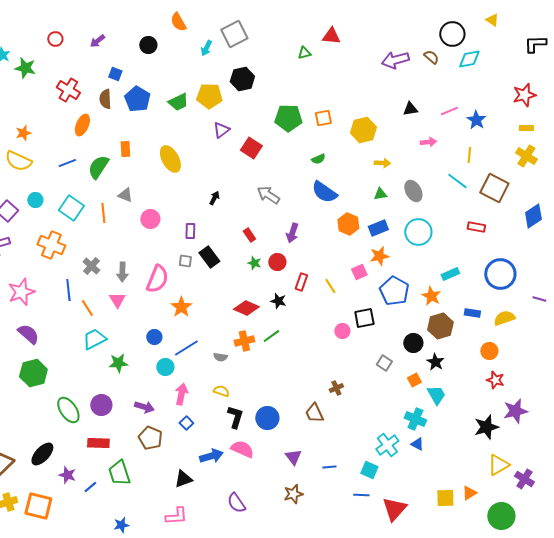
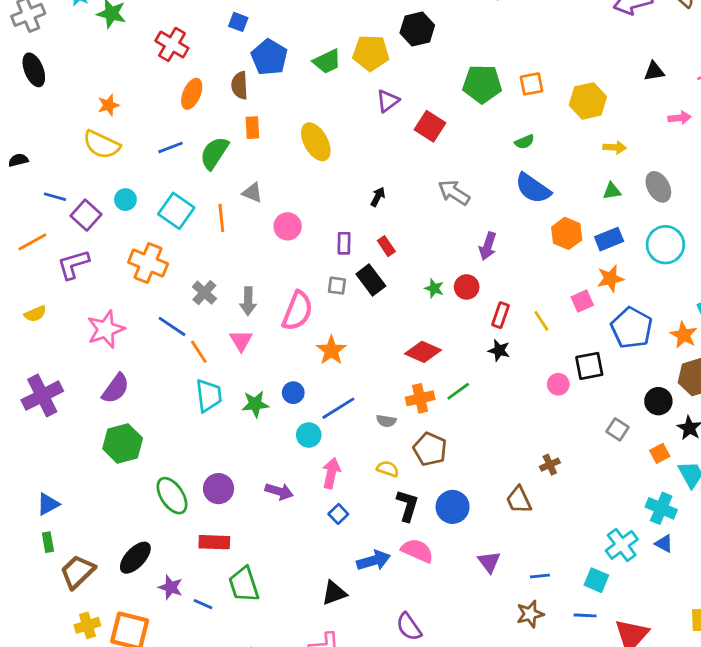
brown semicircle: (105, 99) -> (240, 85), moved
red rectangle: (249, 235) -> (386, 246), moved
blue line: (68, 290) -> (172, 326), turned -50
black star: (278, 301) -> (499, 350), moved
purple semicircle: (28, 334) -> (116, 388), turned 85
cyan trapezoid: (94, 339) -> (209, 396), turned 110
green star: (118, 363) -> (255, 404), moved
brown pentagon: (150, 438) -> (430, 449), moved
blue line: (90, 487) -> (203, 604), turned 64
brown star: (293, 494) -> (530, 614), moved

